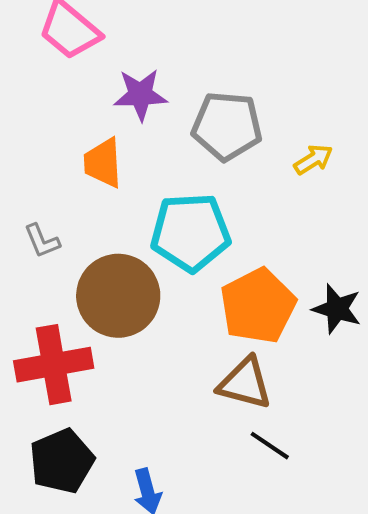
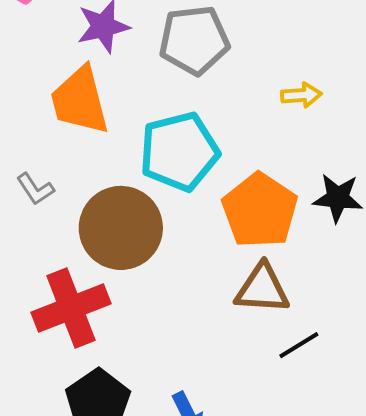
yellow arrow: (313, 159) -> (301, 95), moved, turned 39
orange trapezoid: (103, 163) -> (80, 101), size x1.4
black line: (270, 446) -> (299, 345), turned -54

